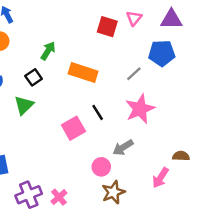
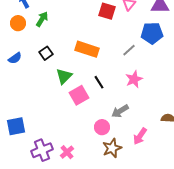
green arrow: (48, 51) -> (42, 19), moved
green triangle: (24, 105) -> (64, 76), moved
pink star: (140, 109) -> (134, 79), size x0.7
pink arrow: (160, 178) -> (140, 136), moved

